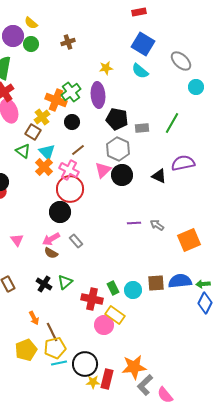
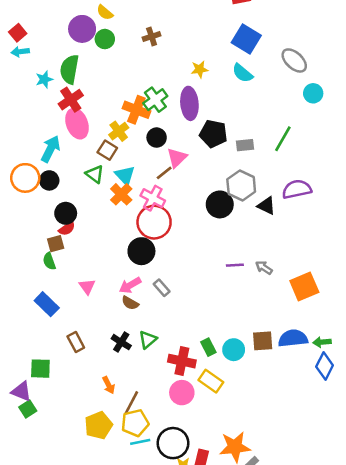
gray hexagon: (118, 149) -> (241, 185), moved
pink triangle: (103, 170) -> (177, 158), moved
pink circle: (104, 325) -> (182, 393), moved
brown line: (52, 332) -> (131, 403), turned 54

